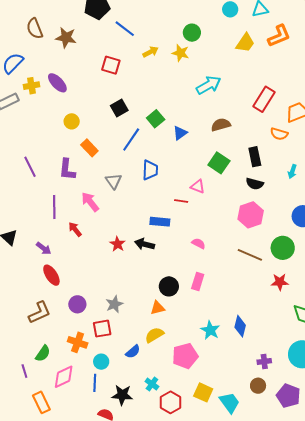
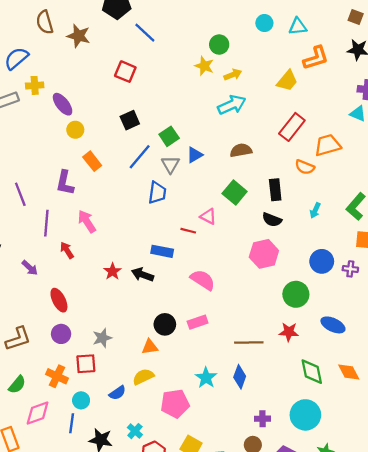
yellow trapezoid: (245, 43) -> (287, 81), moved
yellow arrow: (150, 52) -> (233, 75), moved
purple ellipse: (57, 83) -> (63, 104), moved
purple line: (30, 167) -> (20, 194), moved
gray triangle: (114, 181) -> (170, 164), moved
pink semicircle: (199, 243) -> (203, 280), size x1.6
brown line: (250, 255) -> (249, 343), moved, turned -30
red ellipse: (51, 275) -> (59, 300), moved
pink rectangle: (198, 282) -> (198, 322), turned 48

